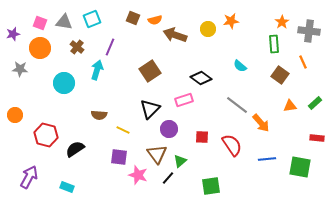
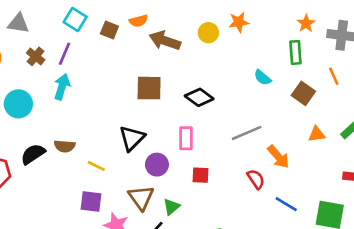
brown square: (133, 18) -> (109, 30), moved
cyan square: (92, 19) -> (75, 19), moved, turned -36
purple line: (110, 47) -> (65, 54), moved
cyan semicircle: (240, 66) -> (262, 78), moved
brown square: (150, 71) -> (149, 88), moved, turned 35
pink rectangle: (184, 100) -> (186, 138), moved, turned -72
gray line: (237, 105) -> (247, 133), turned -60
red semicircle: (232, 145) -> (256, 179), moved, size x0.7
black semicircle: (75, 149) -> (33, 154), moved
blue line: (267, 159) -> (286, 204), turned 36

